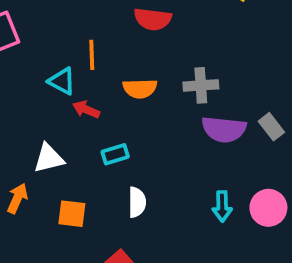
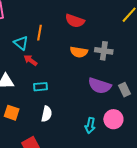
gray cross: (201, 85) -> (104, 51), moved
orange semicircle: (140, 89) -> (79, 52), moved
pink circle: (268, 208) -> (113, 119), moved

